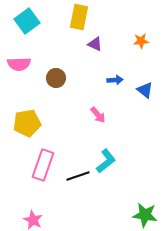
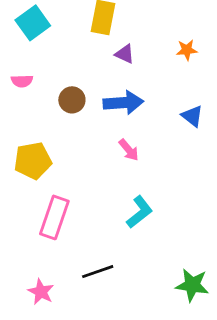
pink semicircle: (19, 64) -> (22, 81), size x0.7
blue arrow: (115, 80) -> (123, 103), moved, size x1.8
black line: (78, 176) -> (98, 272), moved

